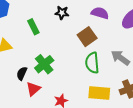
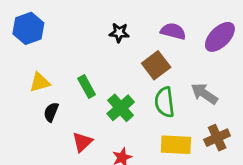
green rectangle: (33, 27) -> (87, 87), moved
green cross: (44, 64) -> (121, 108), moved
black semicircle: (22, 73) -> (51, 112), moved

